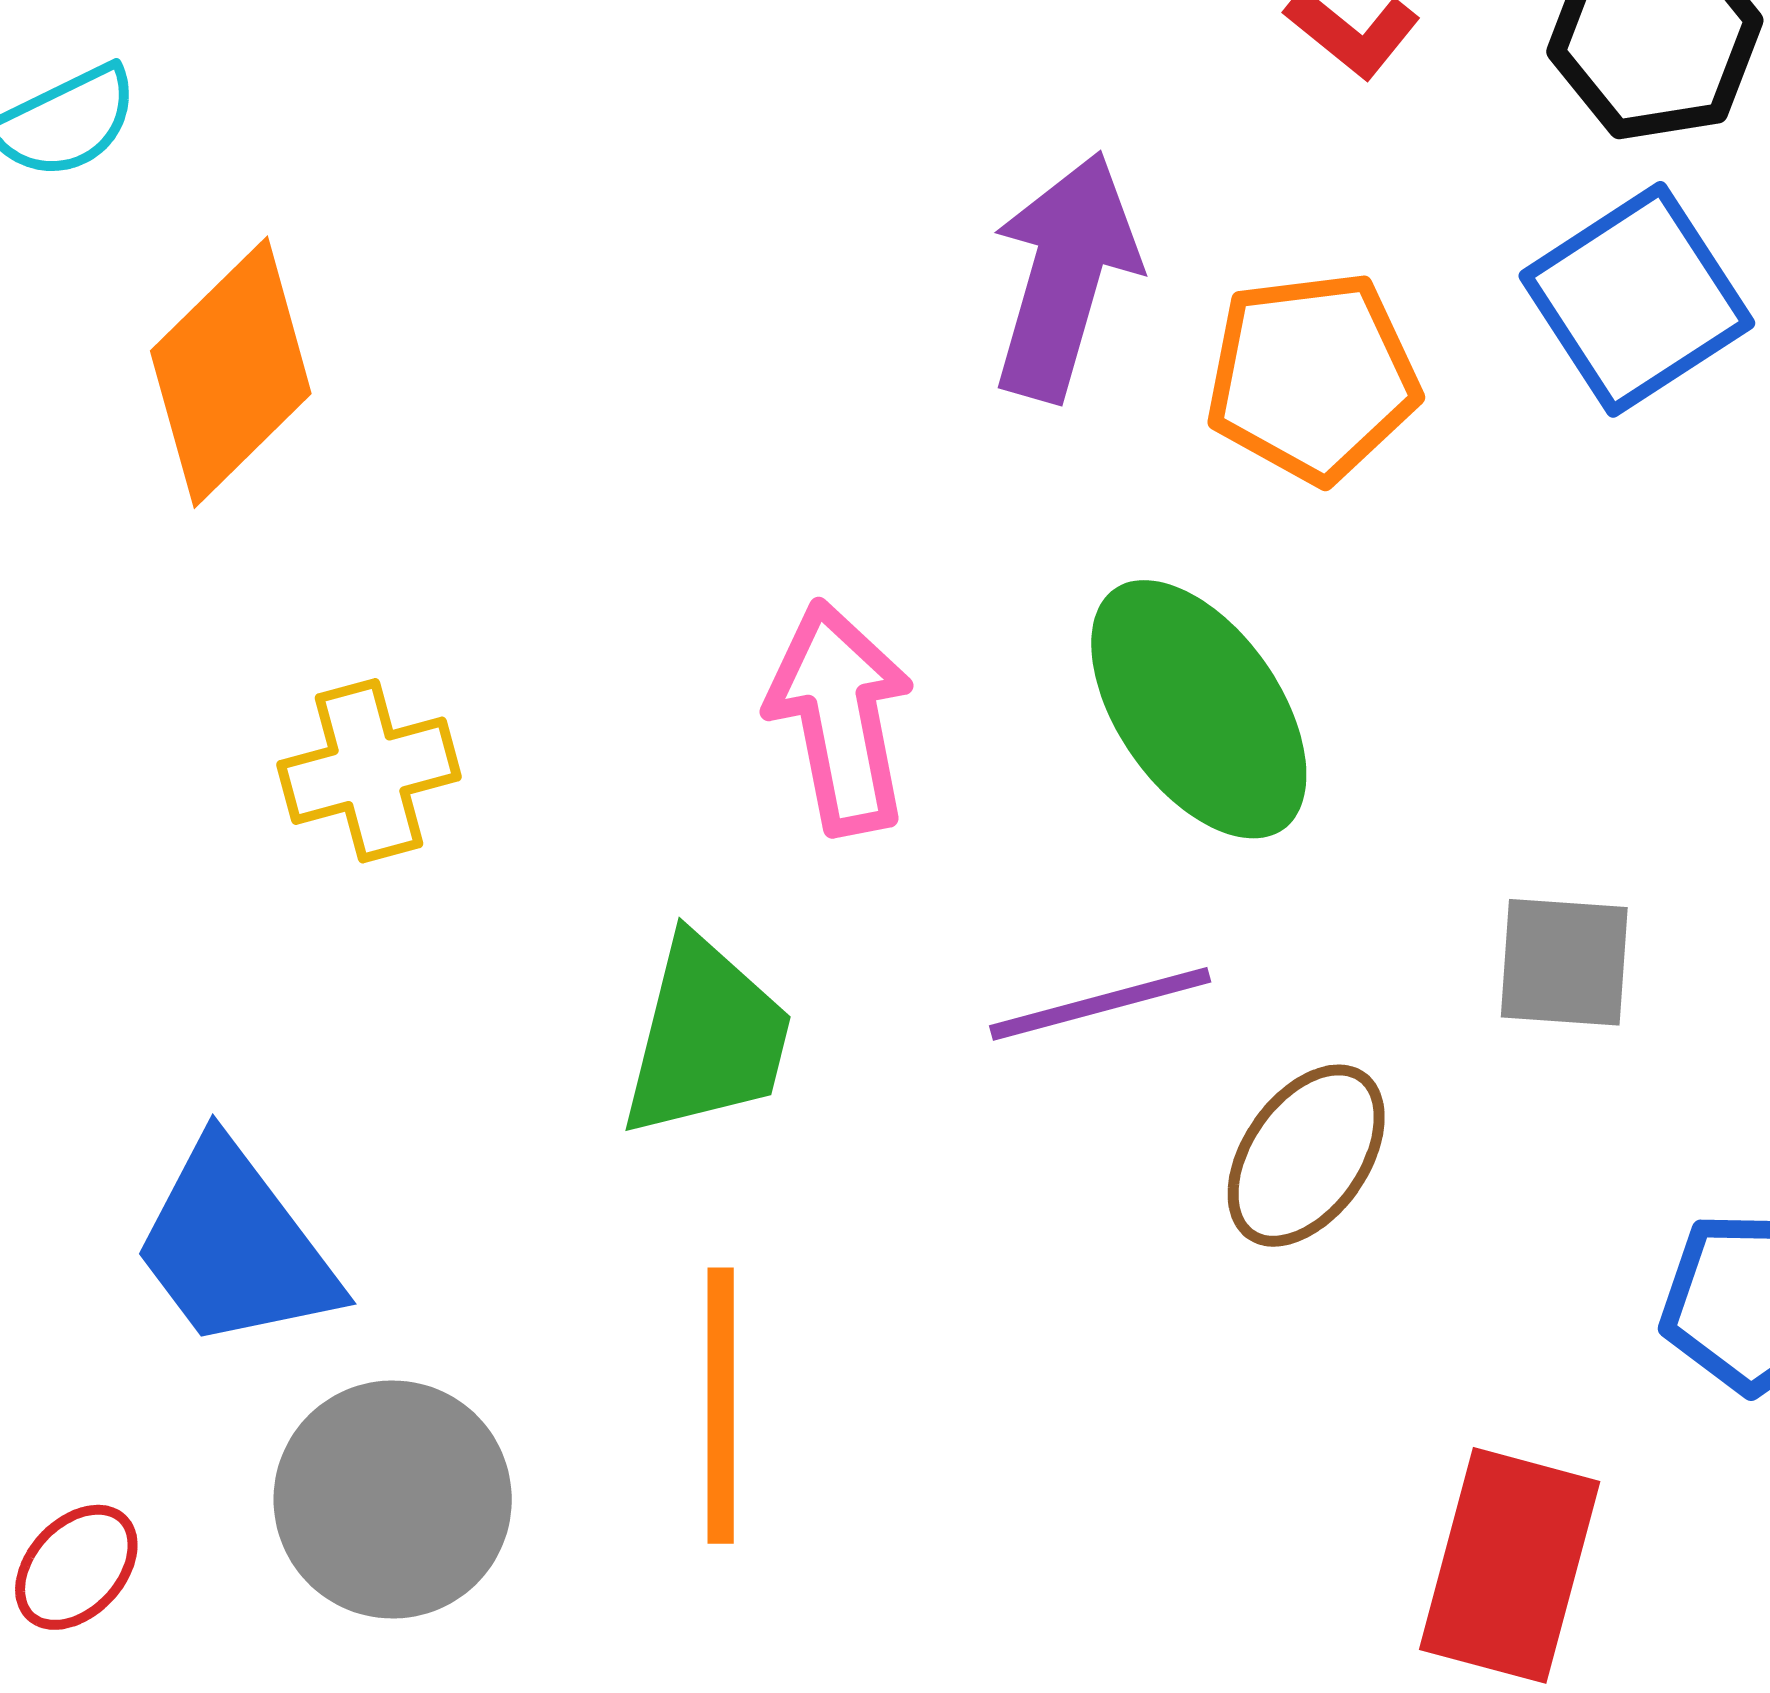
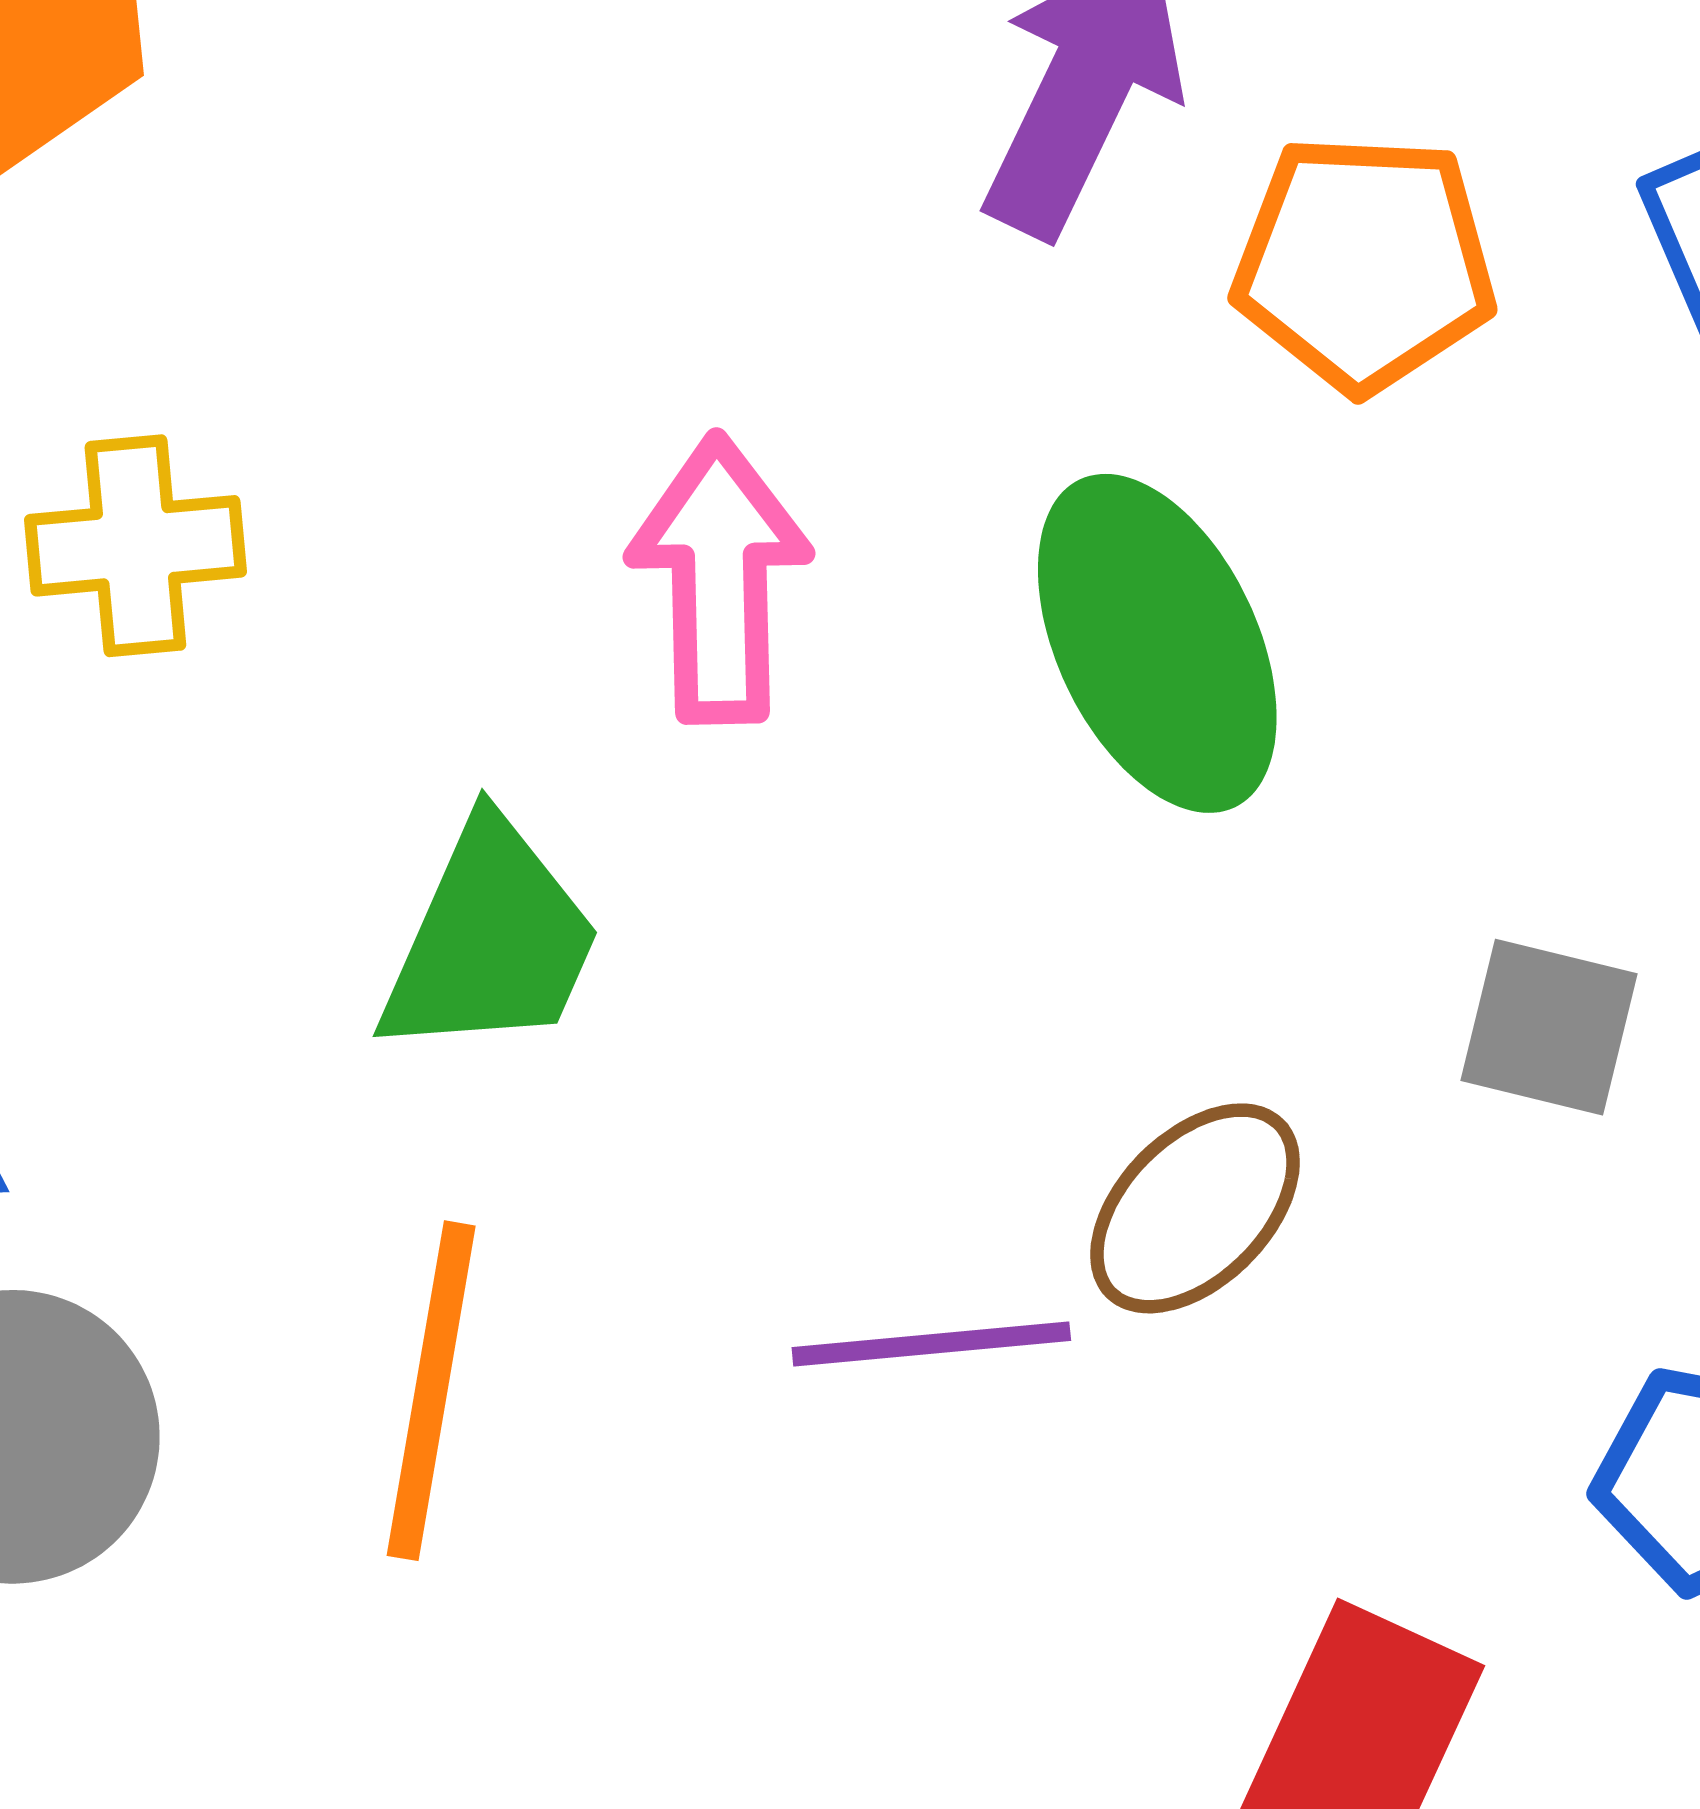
purple line: (1100, 1004) -> (931, 1344), moved

